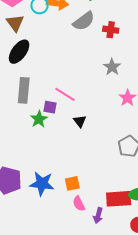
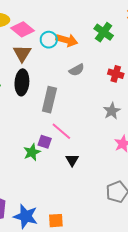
gray semicircle: (84, 21) -> (77, 70), moved, size x0.7
black ellipse: (19, 52) -> (22, 82), turned -40
gray rectangle: (24, 90) -> (49, 100), moved

